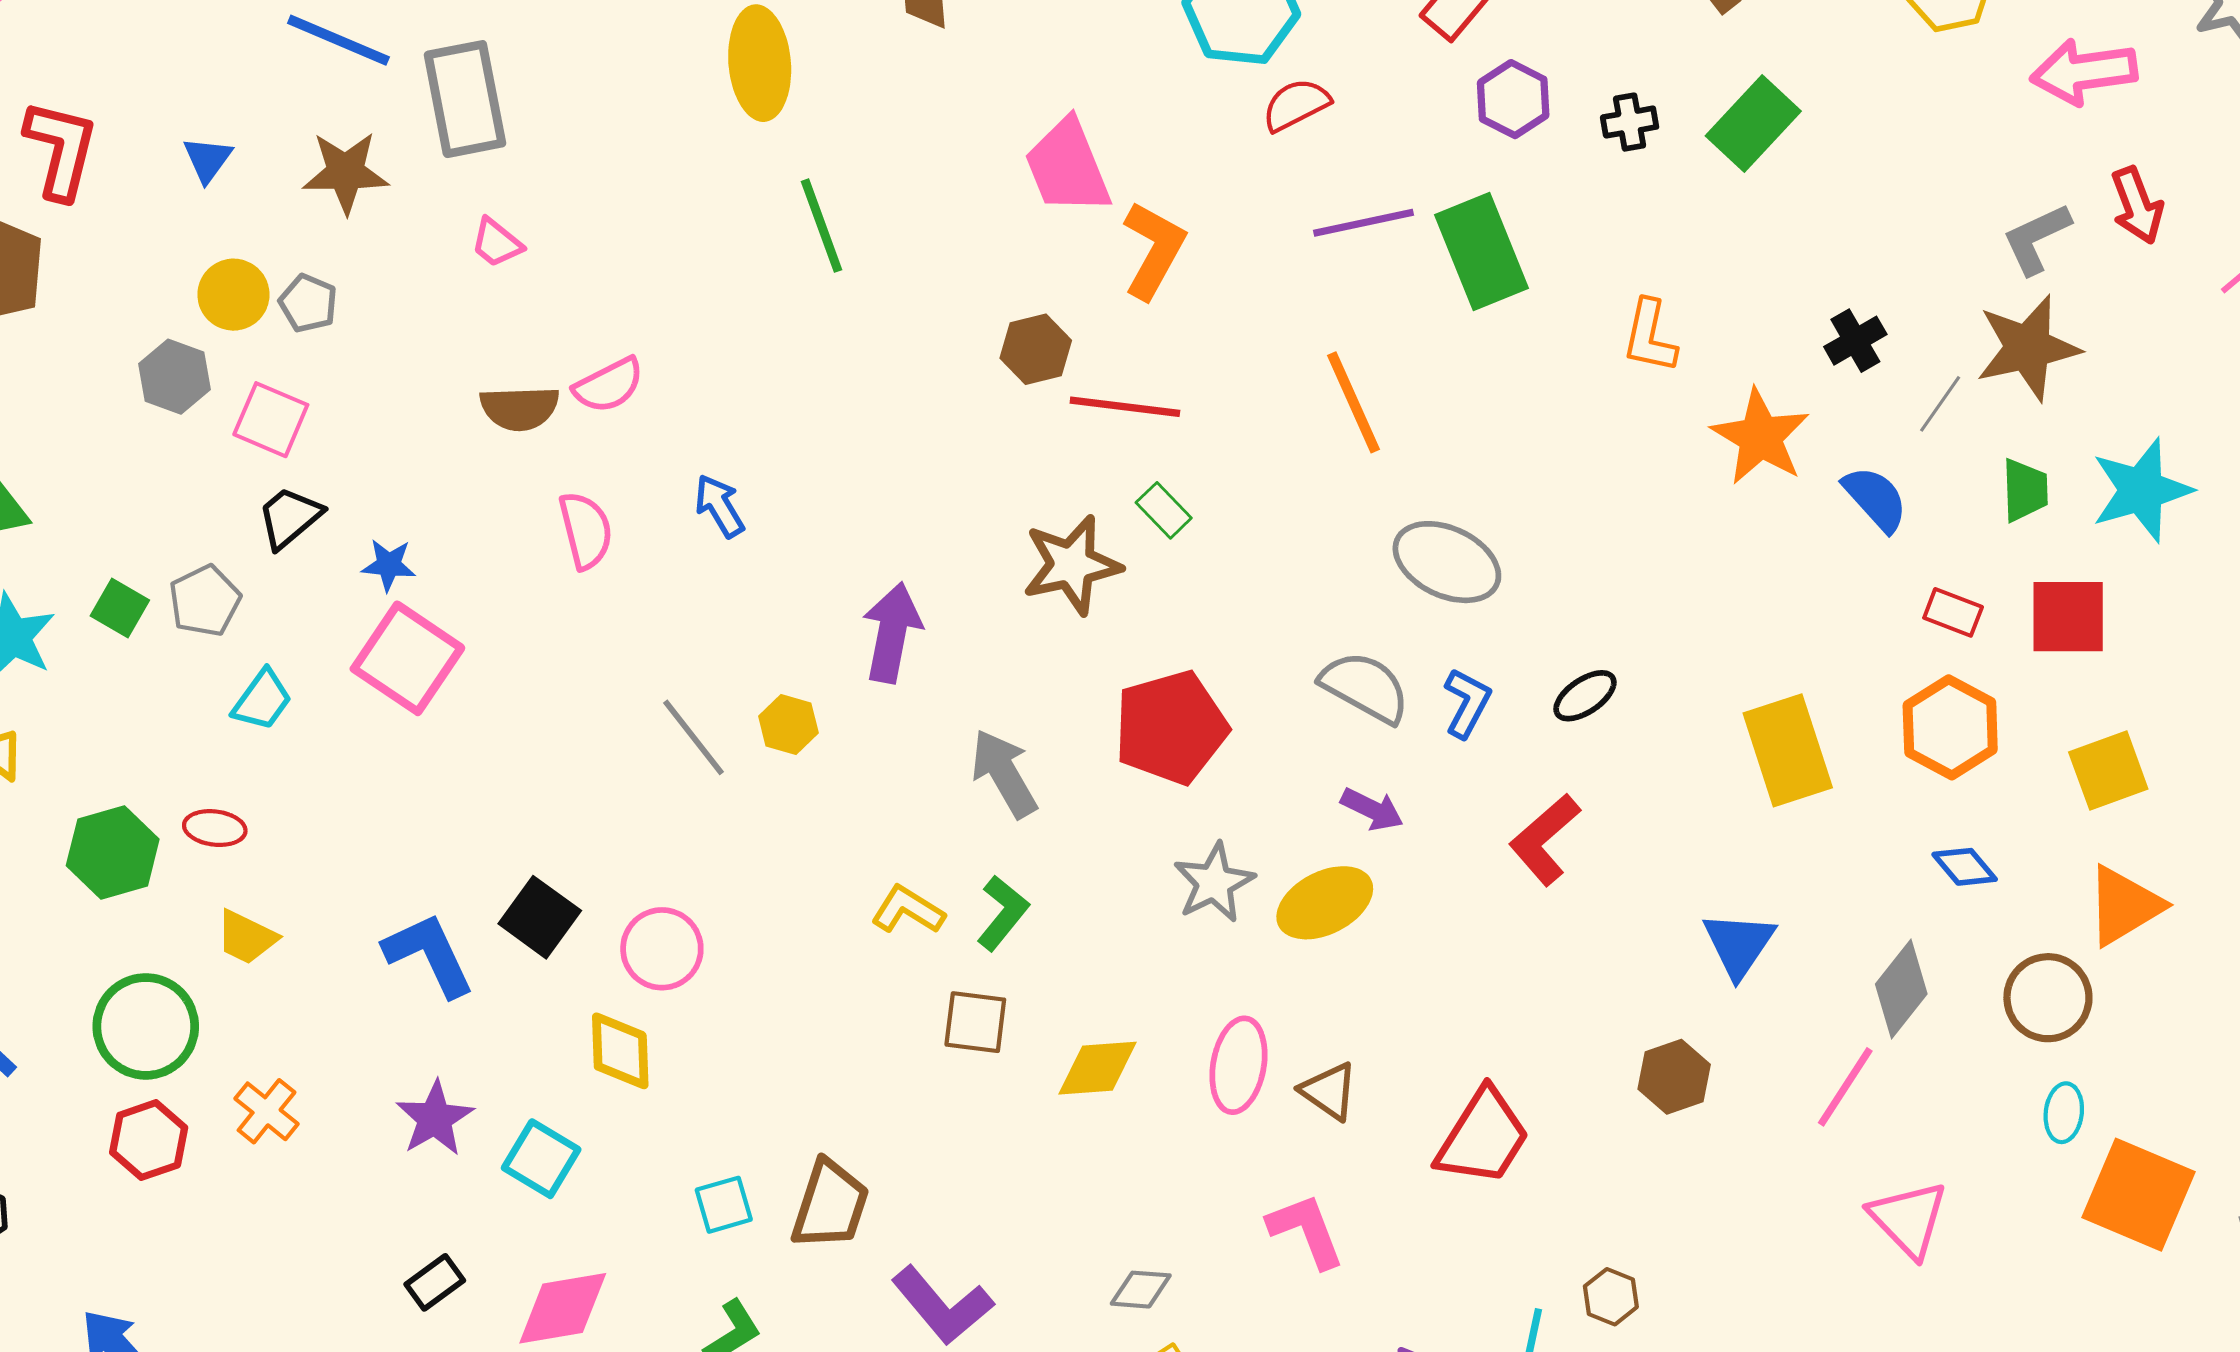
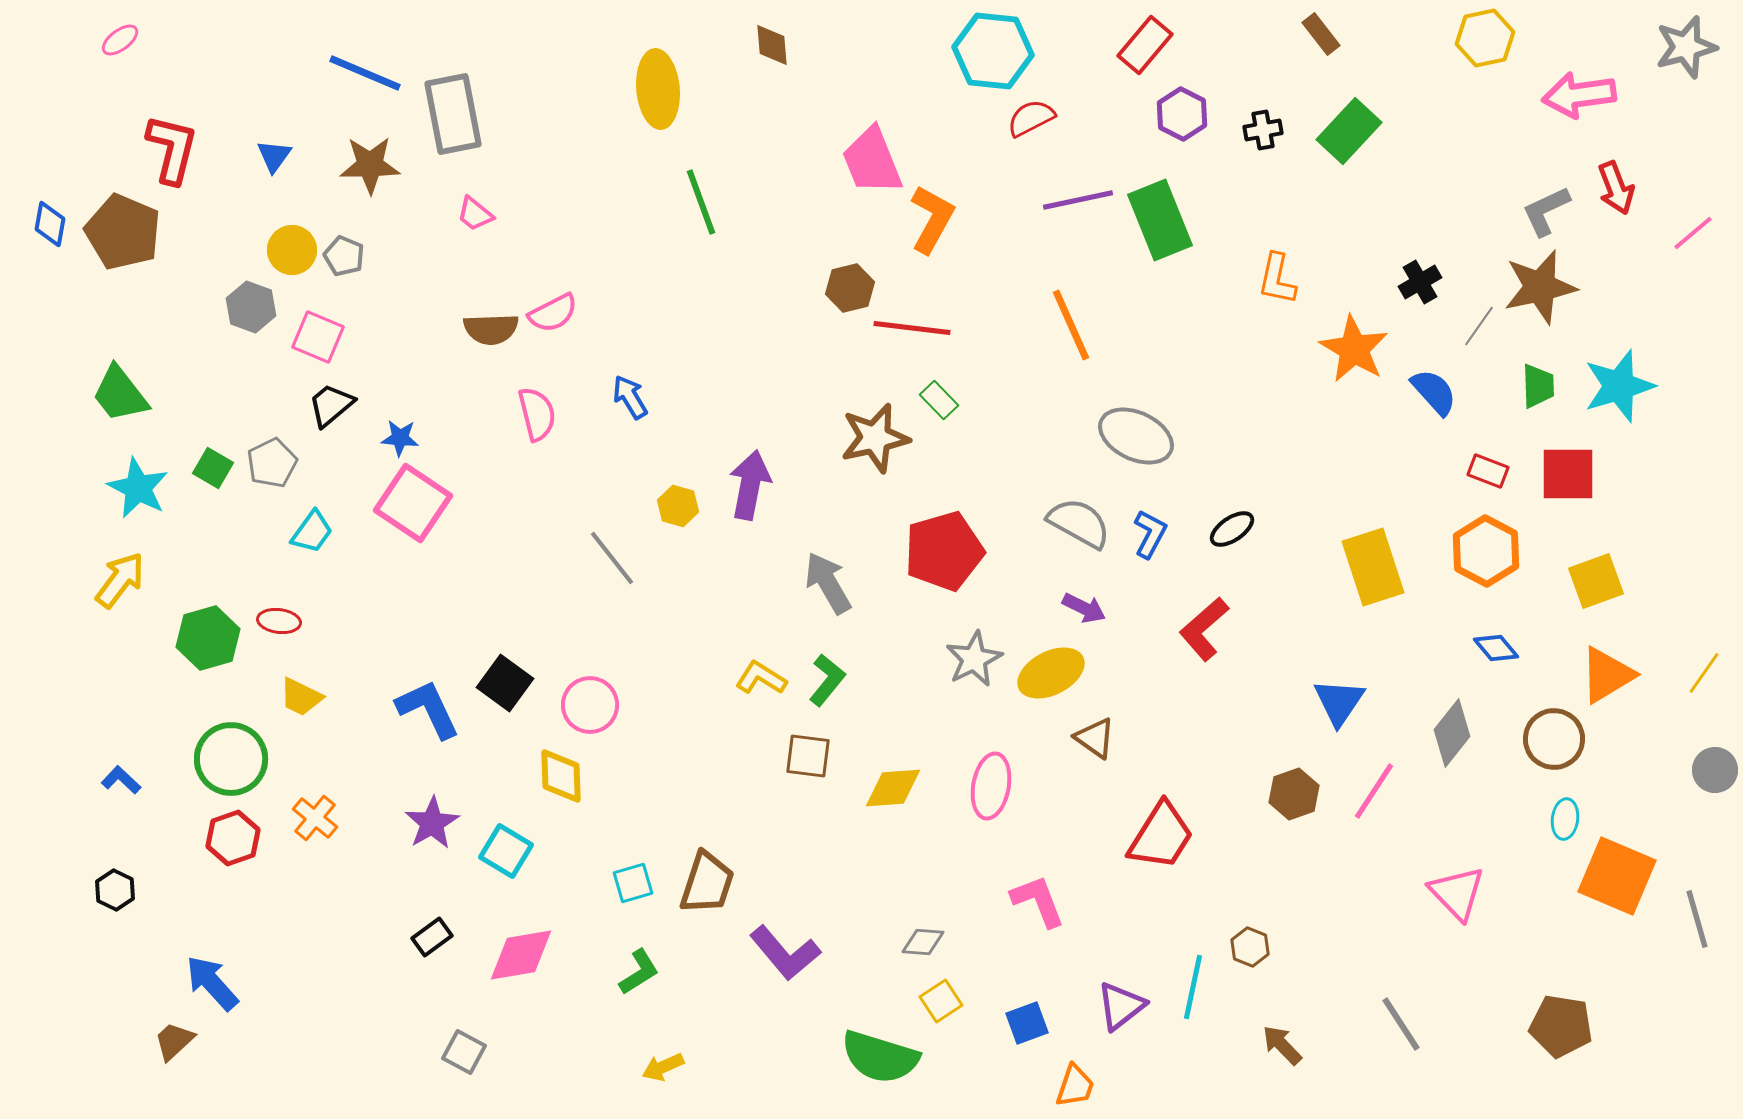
yellow hexagon: (788, 724) -> (678, 506), moved
pink line: (1845, 1087) -> (1374, 791), moved
brown triangle: (1329, 1091) -> (1095, 738), moved

